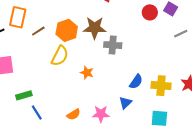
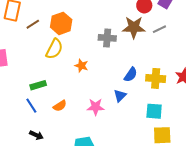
brown star: (95, 28) -> (134, 27), moved
gray line: (181, 34) -> (159, 29), moved
green rectangle: (24, 95) -> (38, 85), moved
orange semicircle: (74, 114) -> (60, 106), moved

